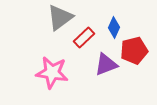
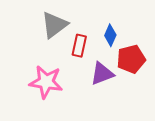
red rectangle: (84, 38) -> (79, 46), turned -35

